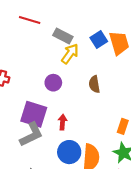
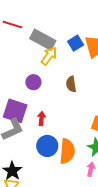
gray rectangle: (63, 36) -> (43, 40), size x1.4

